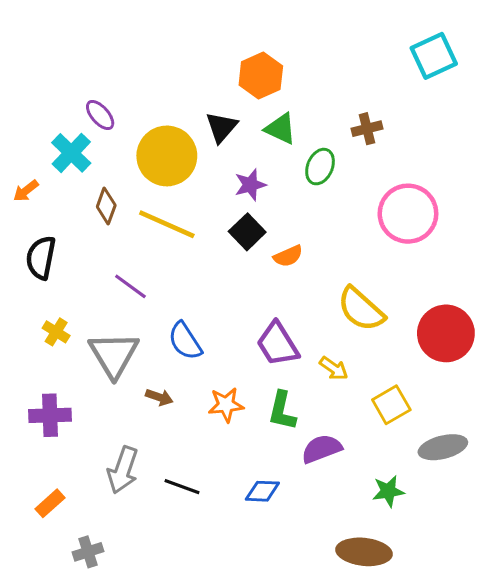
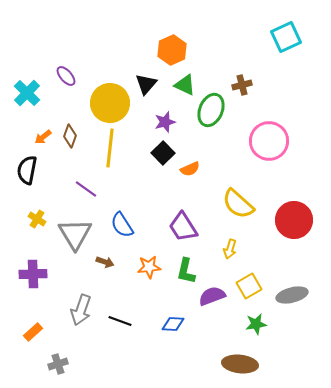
cyan cross: (71, 153) -> (27, 93), moved
green ellipse: (320, 167) -> (211, 110), size x1.4
orange arrow: (26, 191) -> (43, 137), moved
yellow line: (167, 224) -> (110, 148), turned 72
yellow arrow: (334, 368) -> (230, 249), moved, turned 72
yellow square: (391, 405) -> (249, 286), moved

